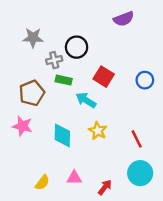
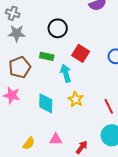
gray star: (33, 38) -> (17, 33), moved
gray cross: (54, 60) -> (13, 13), moved, turned 32
cyan arrow: (86, 100) -> (66, 73), turned 42

